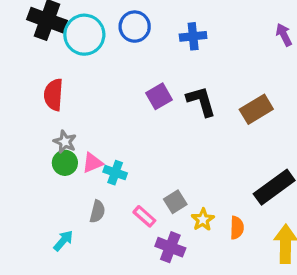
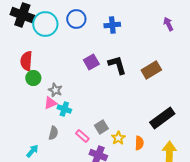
gray star: (65, 142) -> (55, 90), moved
green circle: (65, 163) -> (33, 78), moved

